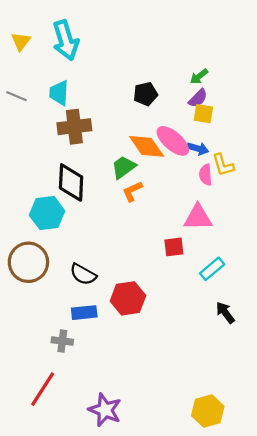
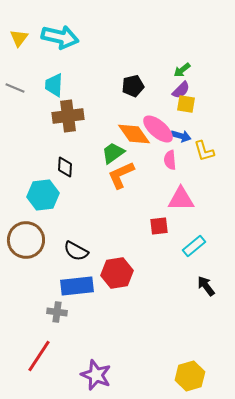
cyan arrow: (66, 40) -> (60, 37), turned -60
pink semicircle: (206, 175) -> (170, 160), moved
black diamond: (71, 182) -> (65, 167), size x0.6
orange L-shape: (132, 191) -> (121, 175), size x1.4
blue rectangle: (84, 313) -> (77, 286), size x1.4

